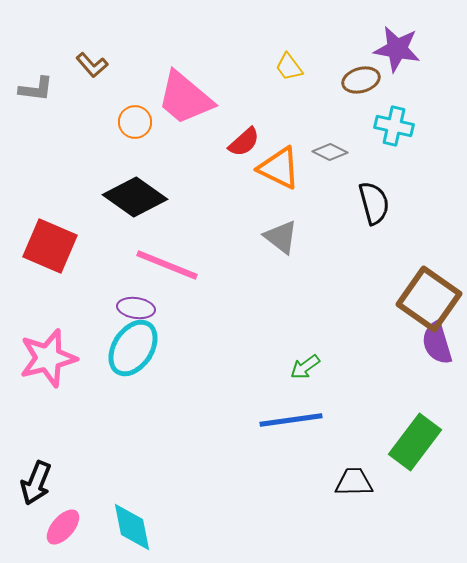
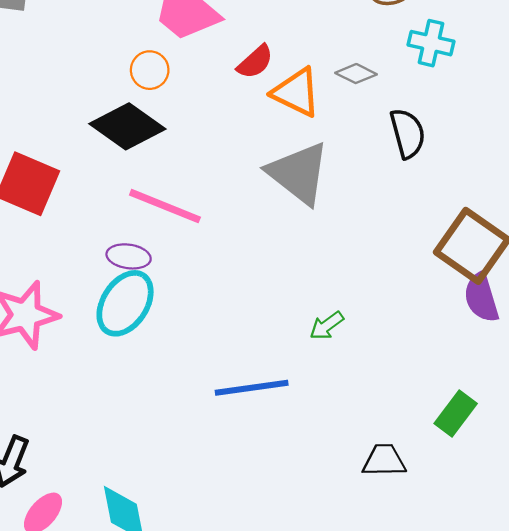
orange circle: (135, 122) -> (150, 70), moved
gray triangle: (281, 237) -> (299, 173), size x1.6
blue line: (291, 420) -> (252, 388), moved
green rectangle: (415, 442) -> (456, 414), size x0.7

